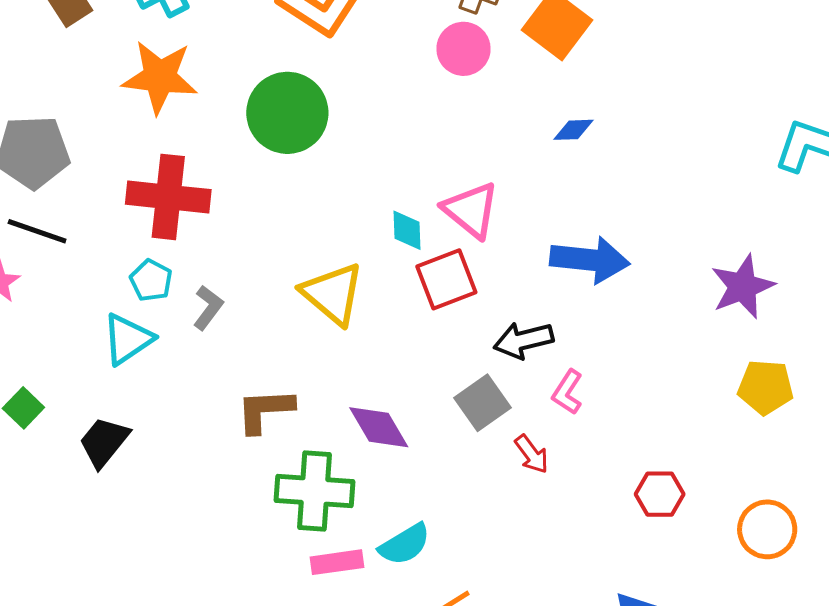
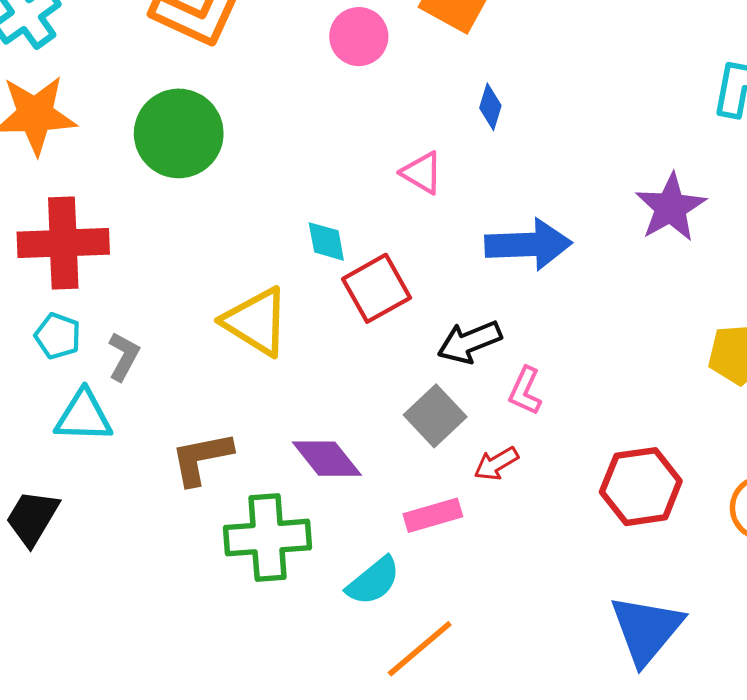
blue diamond: (573, 130) -> (490, 107), turned -63
pink triangle: (471, 210) -> (422, 173), moved, size x0.7
purple star: (743, 287) -> (671, 207), moved
cyan triangle: (128, 339) -> (84, 416), moved, turned 44
red arrow: (532, 454) -> (496, 464), turned 105
red hexagon: (660, 494) -> (641, 487), size x1.5
pink rectangle: (337, 562) -> (433, 515), moved

